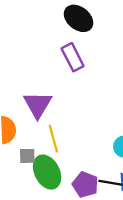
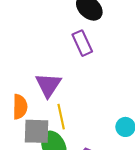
gray square: (27, 156) -> (37, 131), size x1.8

